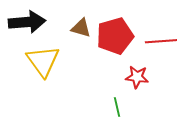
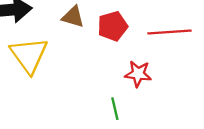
red pentagon: (115, 36) -> (113, 26), size x0.7

